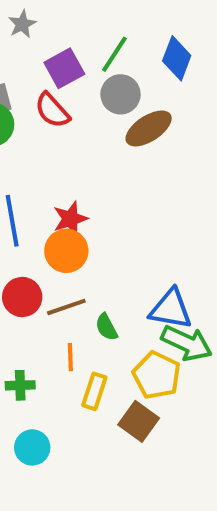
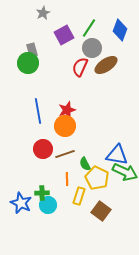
red semicircle: (52, 110) -> (80, 67), moved, turned 66
yellow pentagon: (157, 375) -> (97, 178), moved
cyan circle: (32, 447) -> (48, 205), moved

